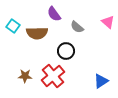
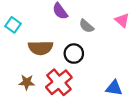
brown semicircle: (37, 33) -> (41, 48), moved
blue triangle: (101, 81) -> (114, 88), turned 42

